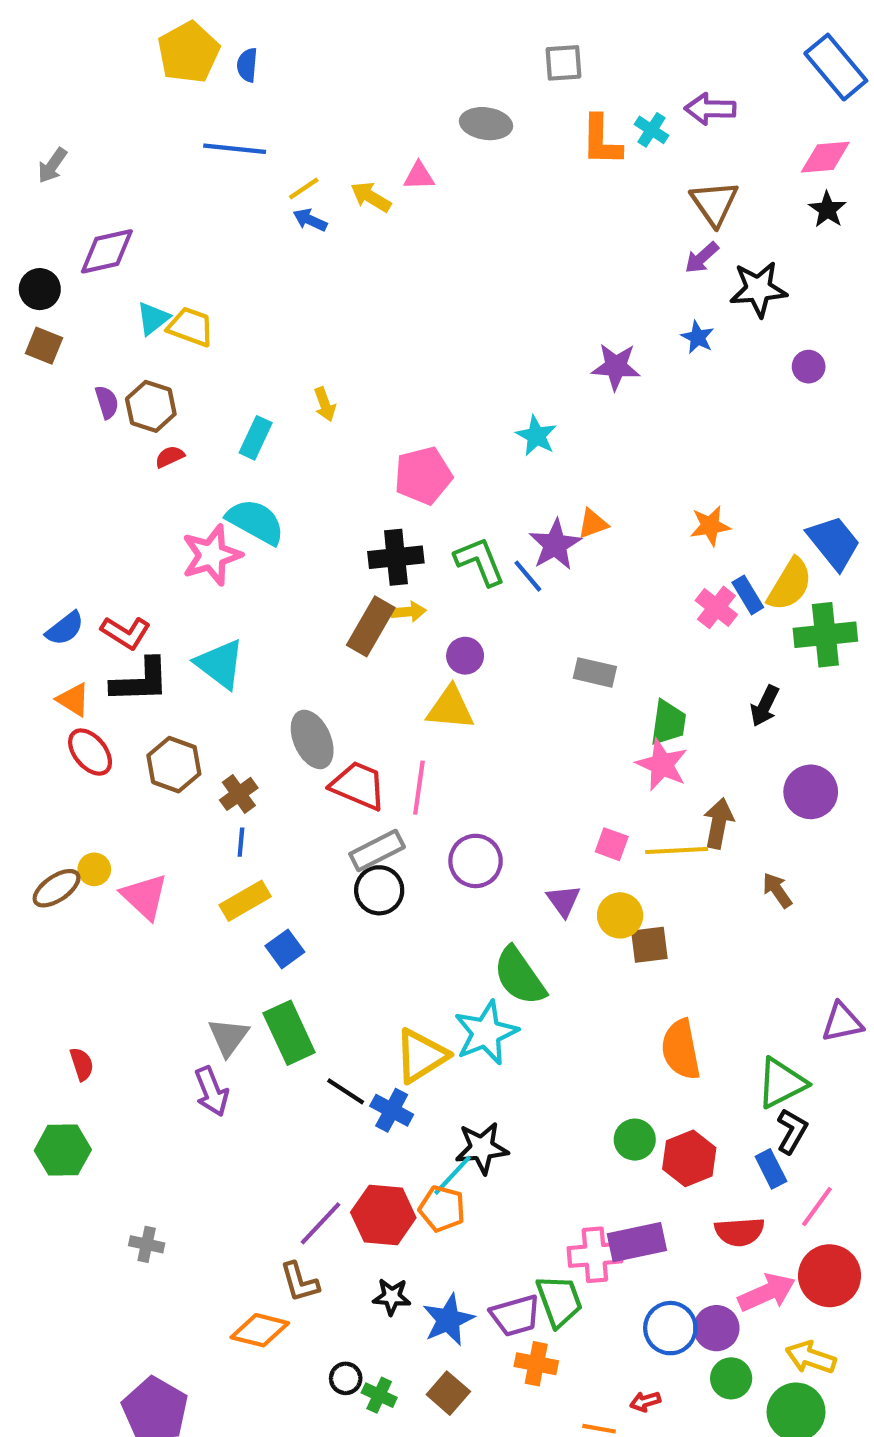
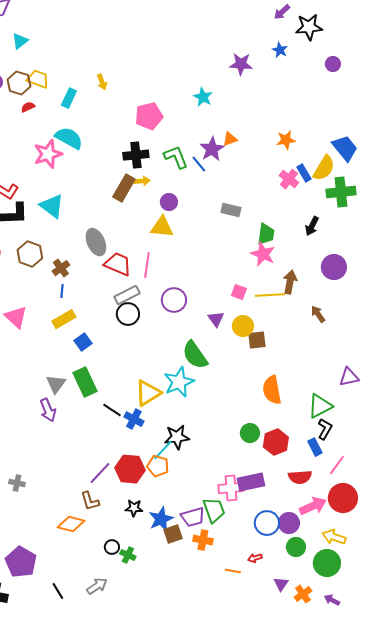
yellow trapezoid: (191, 327) -> (38, 79), moved
brown square: (448, 1393) -> (173, 534), moved, turned 30

